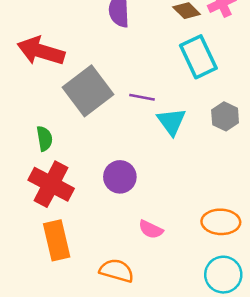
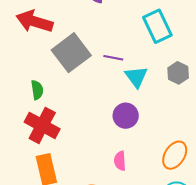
purple circle: (120, 177) -> (126, 116), moved
orange ellipse: (221, 222) -> (175, 155), turned -60
pink semicircle: (151, 229) -> (120, 161), turned 60

